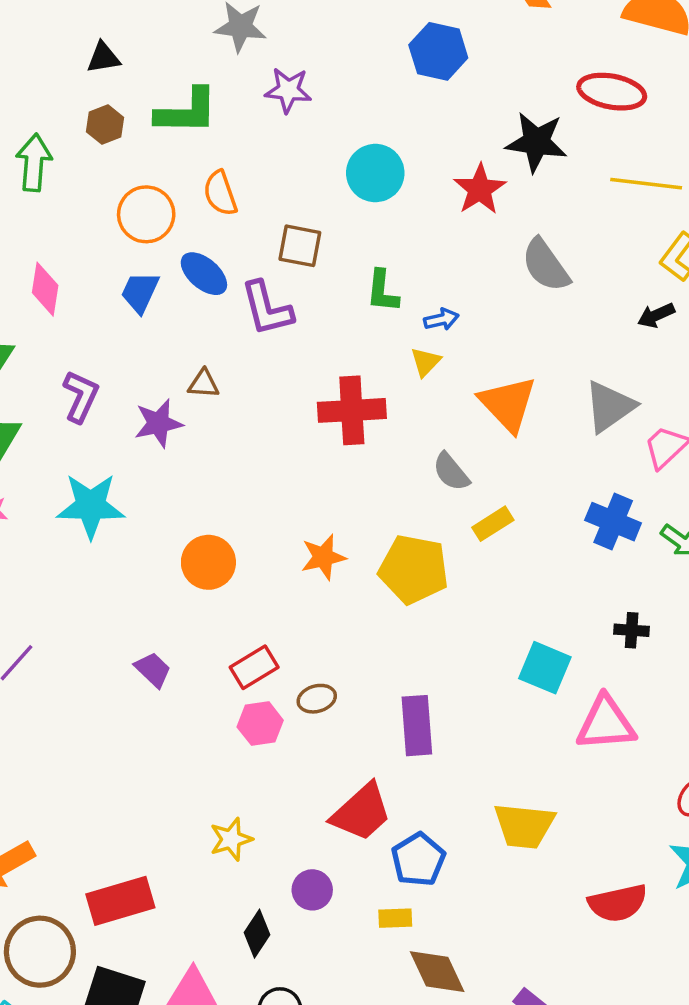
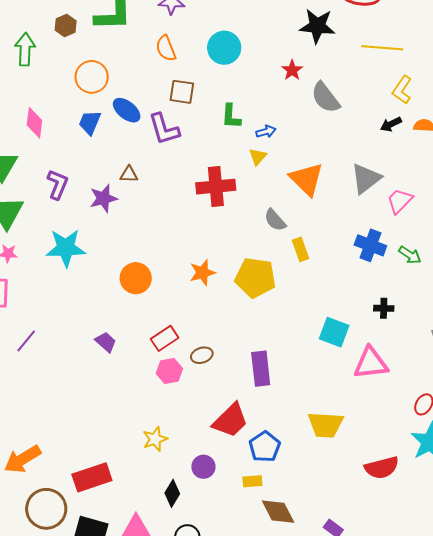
red star: (480, 189) -> (292, 70), moved, size x0.7
orange semicircle: (220, 193) -> (166, 48), moved
yellow rectangle: (493, 524) -> (300, 249), turned -75

